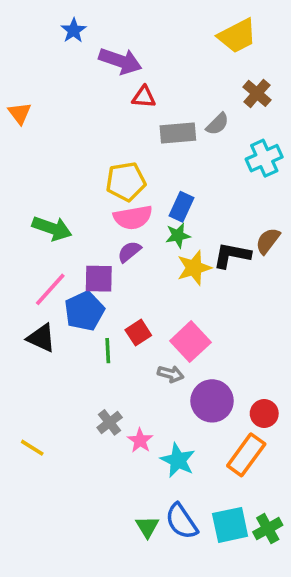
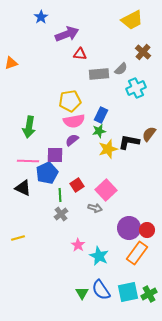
purple arrow: (120, 61) -> (67, 34), turned -40
orange triangle: (20, 113) -> (11, 63), turned 48
cyan cross: (264, 158) -> (136, 88), moved
green arrow: (52, 228) -> (29, 127), turned 80
pink line: (50, 289) -> (28, 161), turned 50
purple circle: (212, 401) -> (129, 228), moved
gray cross: (110, 422) -> (61, 214), moved
yellow line: (32, 448) -> (18, 238), moved, turned -48

